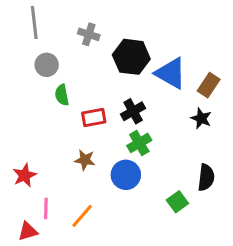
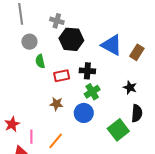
black hexagon: (131, 57) -> (71, 39), moved
black cross: (133, 111) -> (87, 71), turned 35
black star: (201, 118) -> (130, 88), moved
red star: (24, 175) -> (12, 124), moved
green square: (177, 202) -> (118, 130), size x1.5

